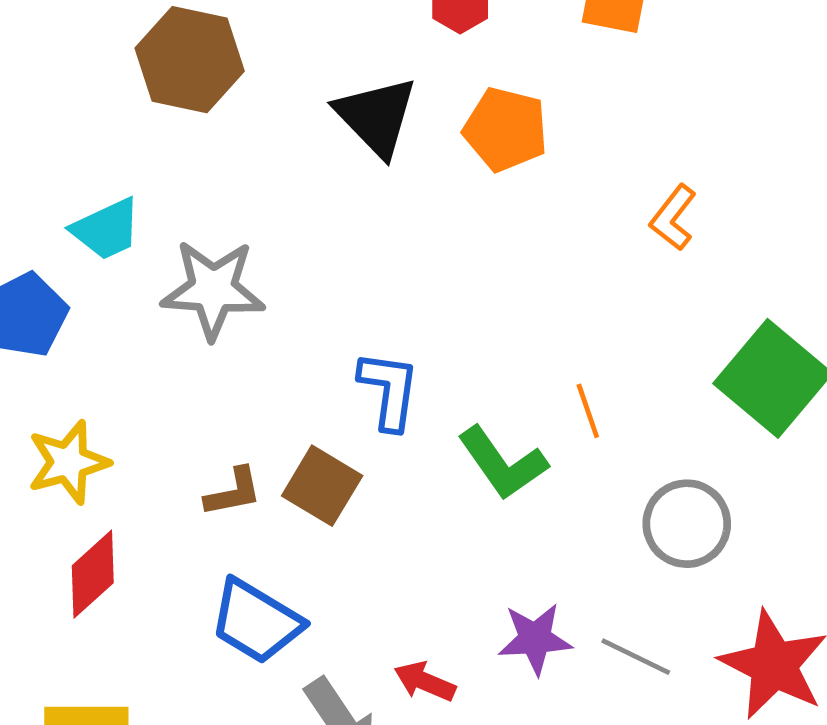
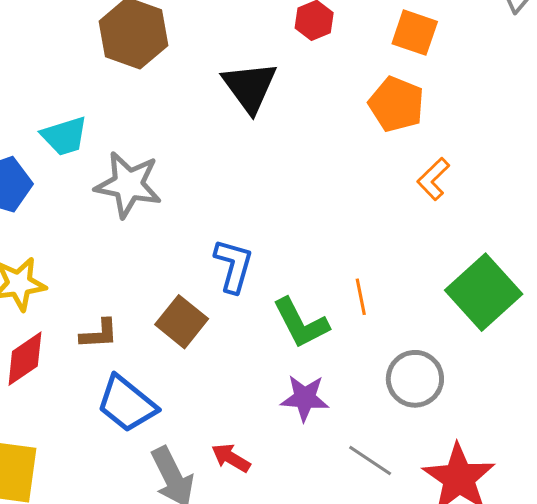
orange pentagon: (506, 129) -> (396, 104), moved
brown L-shape: (233, 492) -> (99, 334), moved
purple star: (535, 639) -> (305, 398), moved

